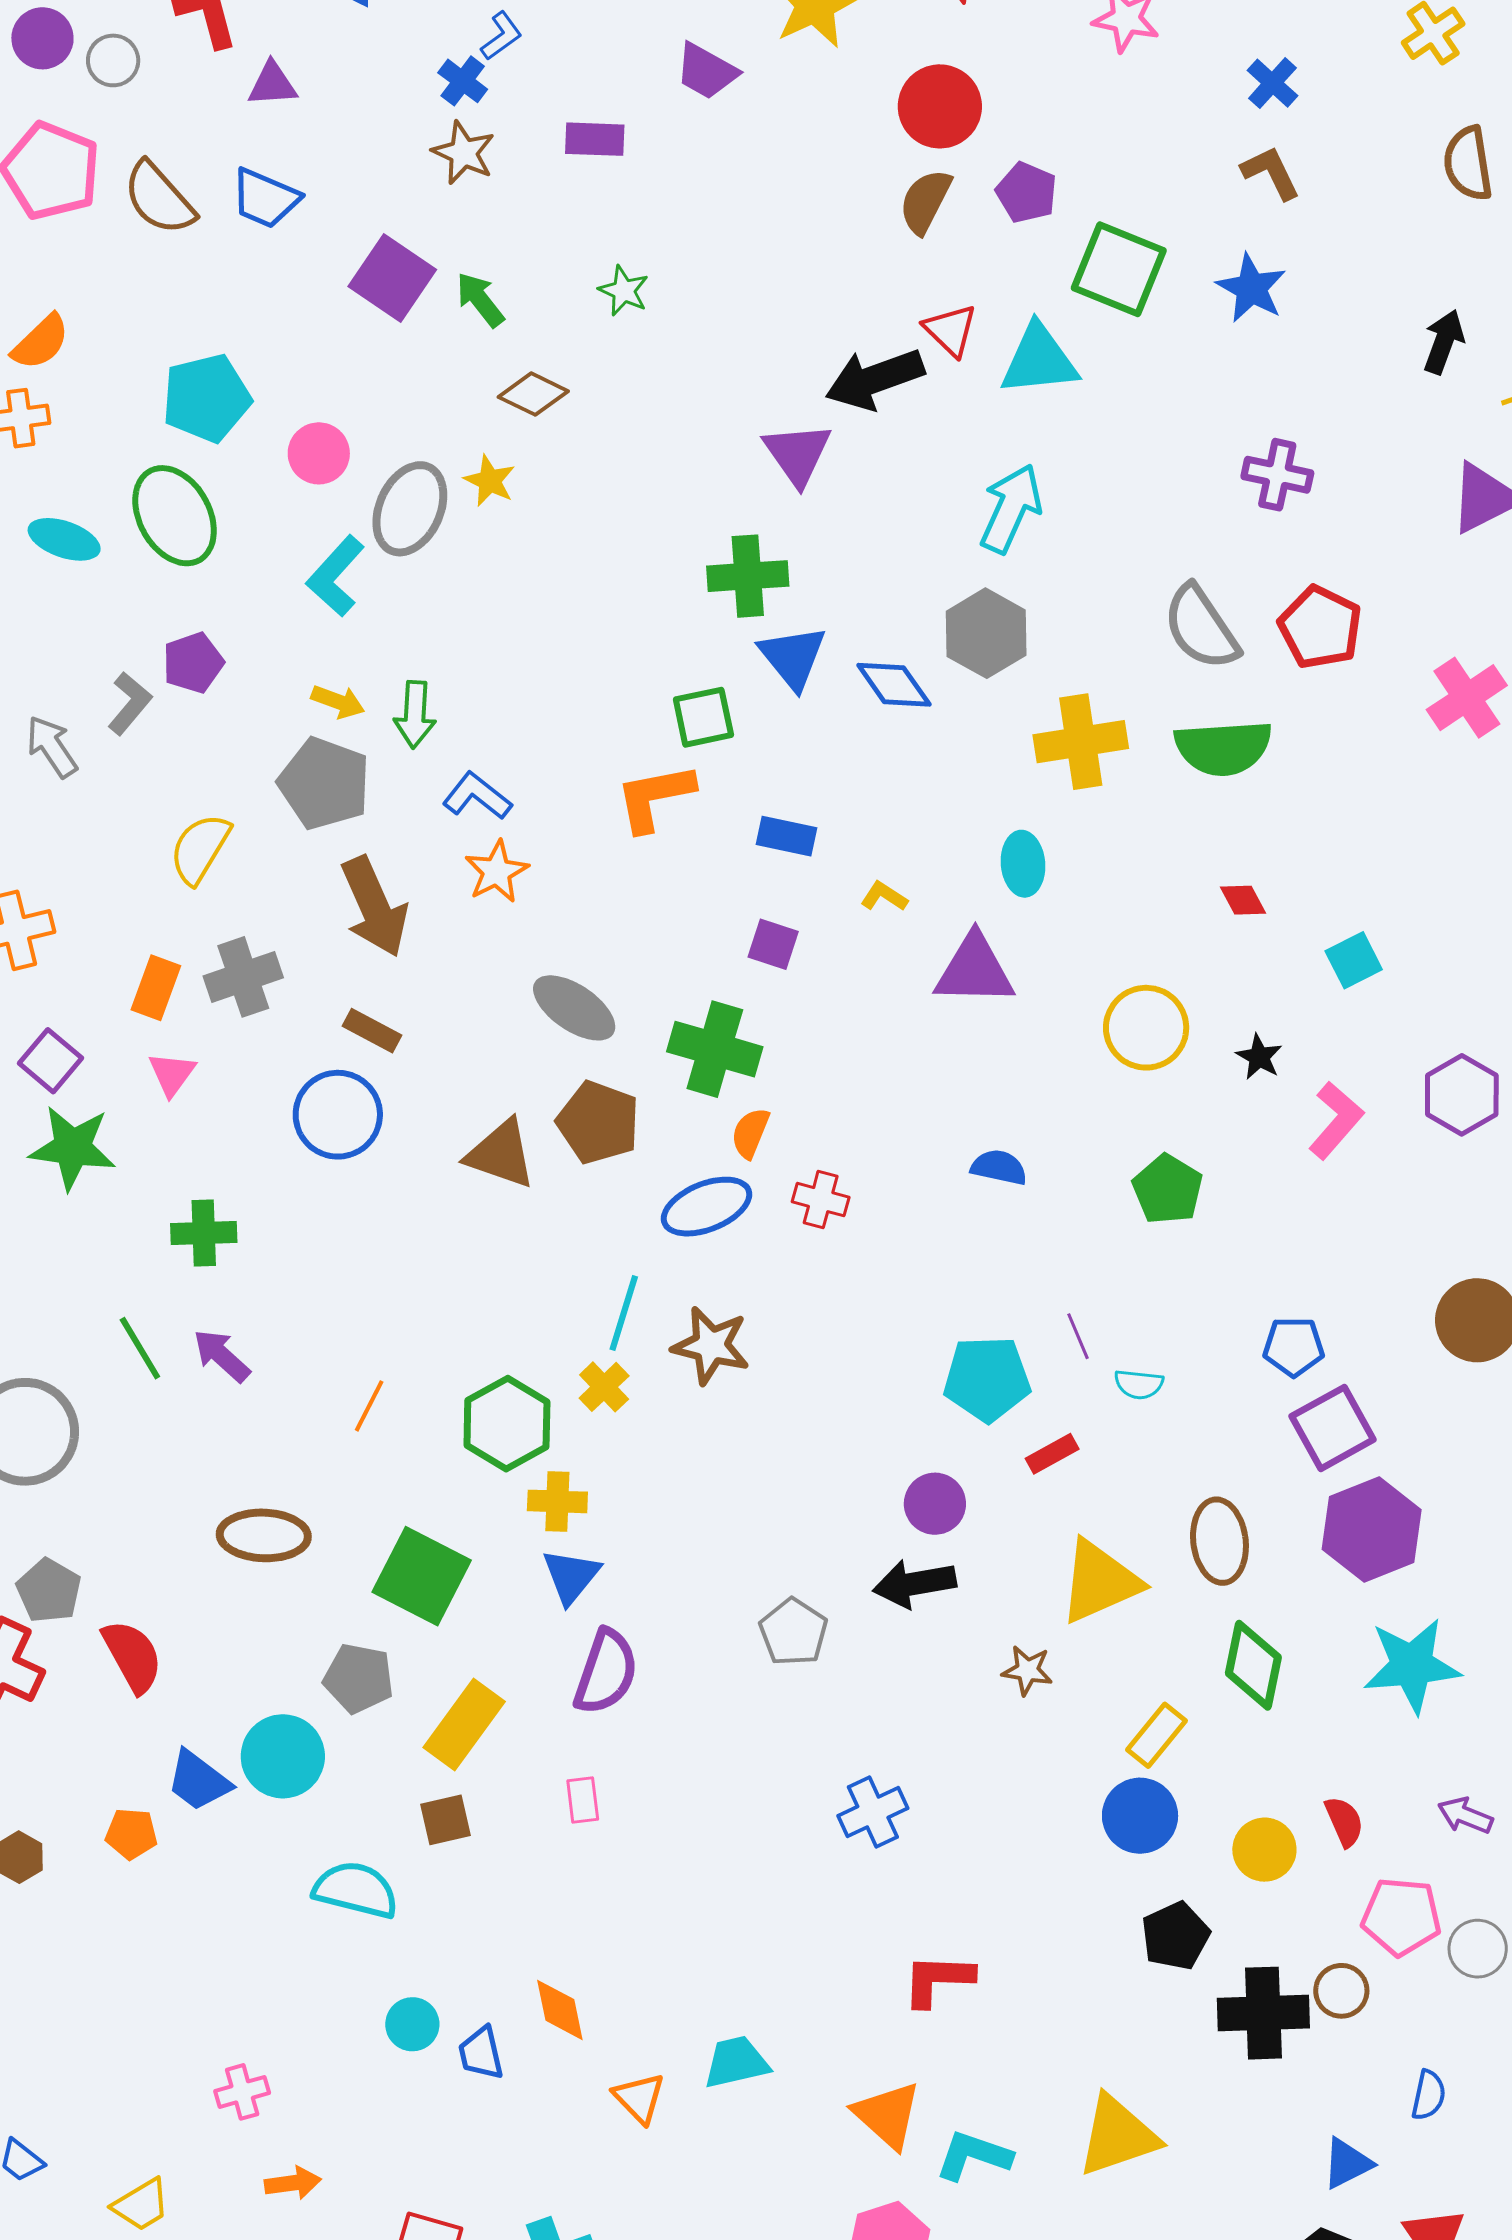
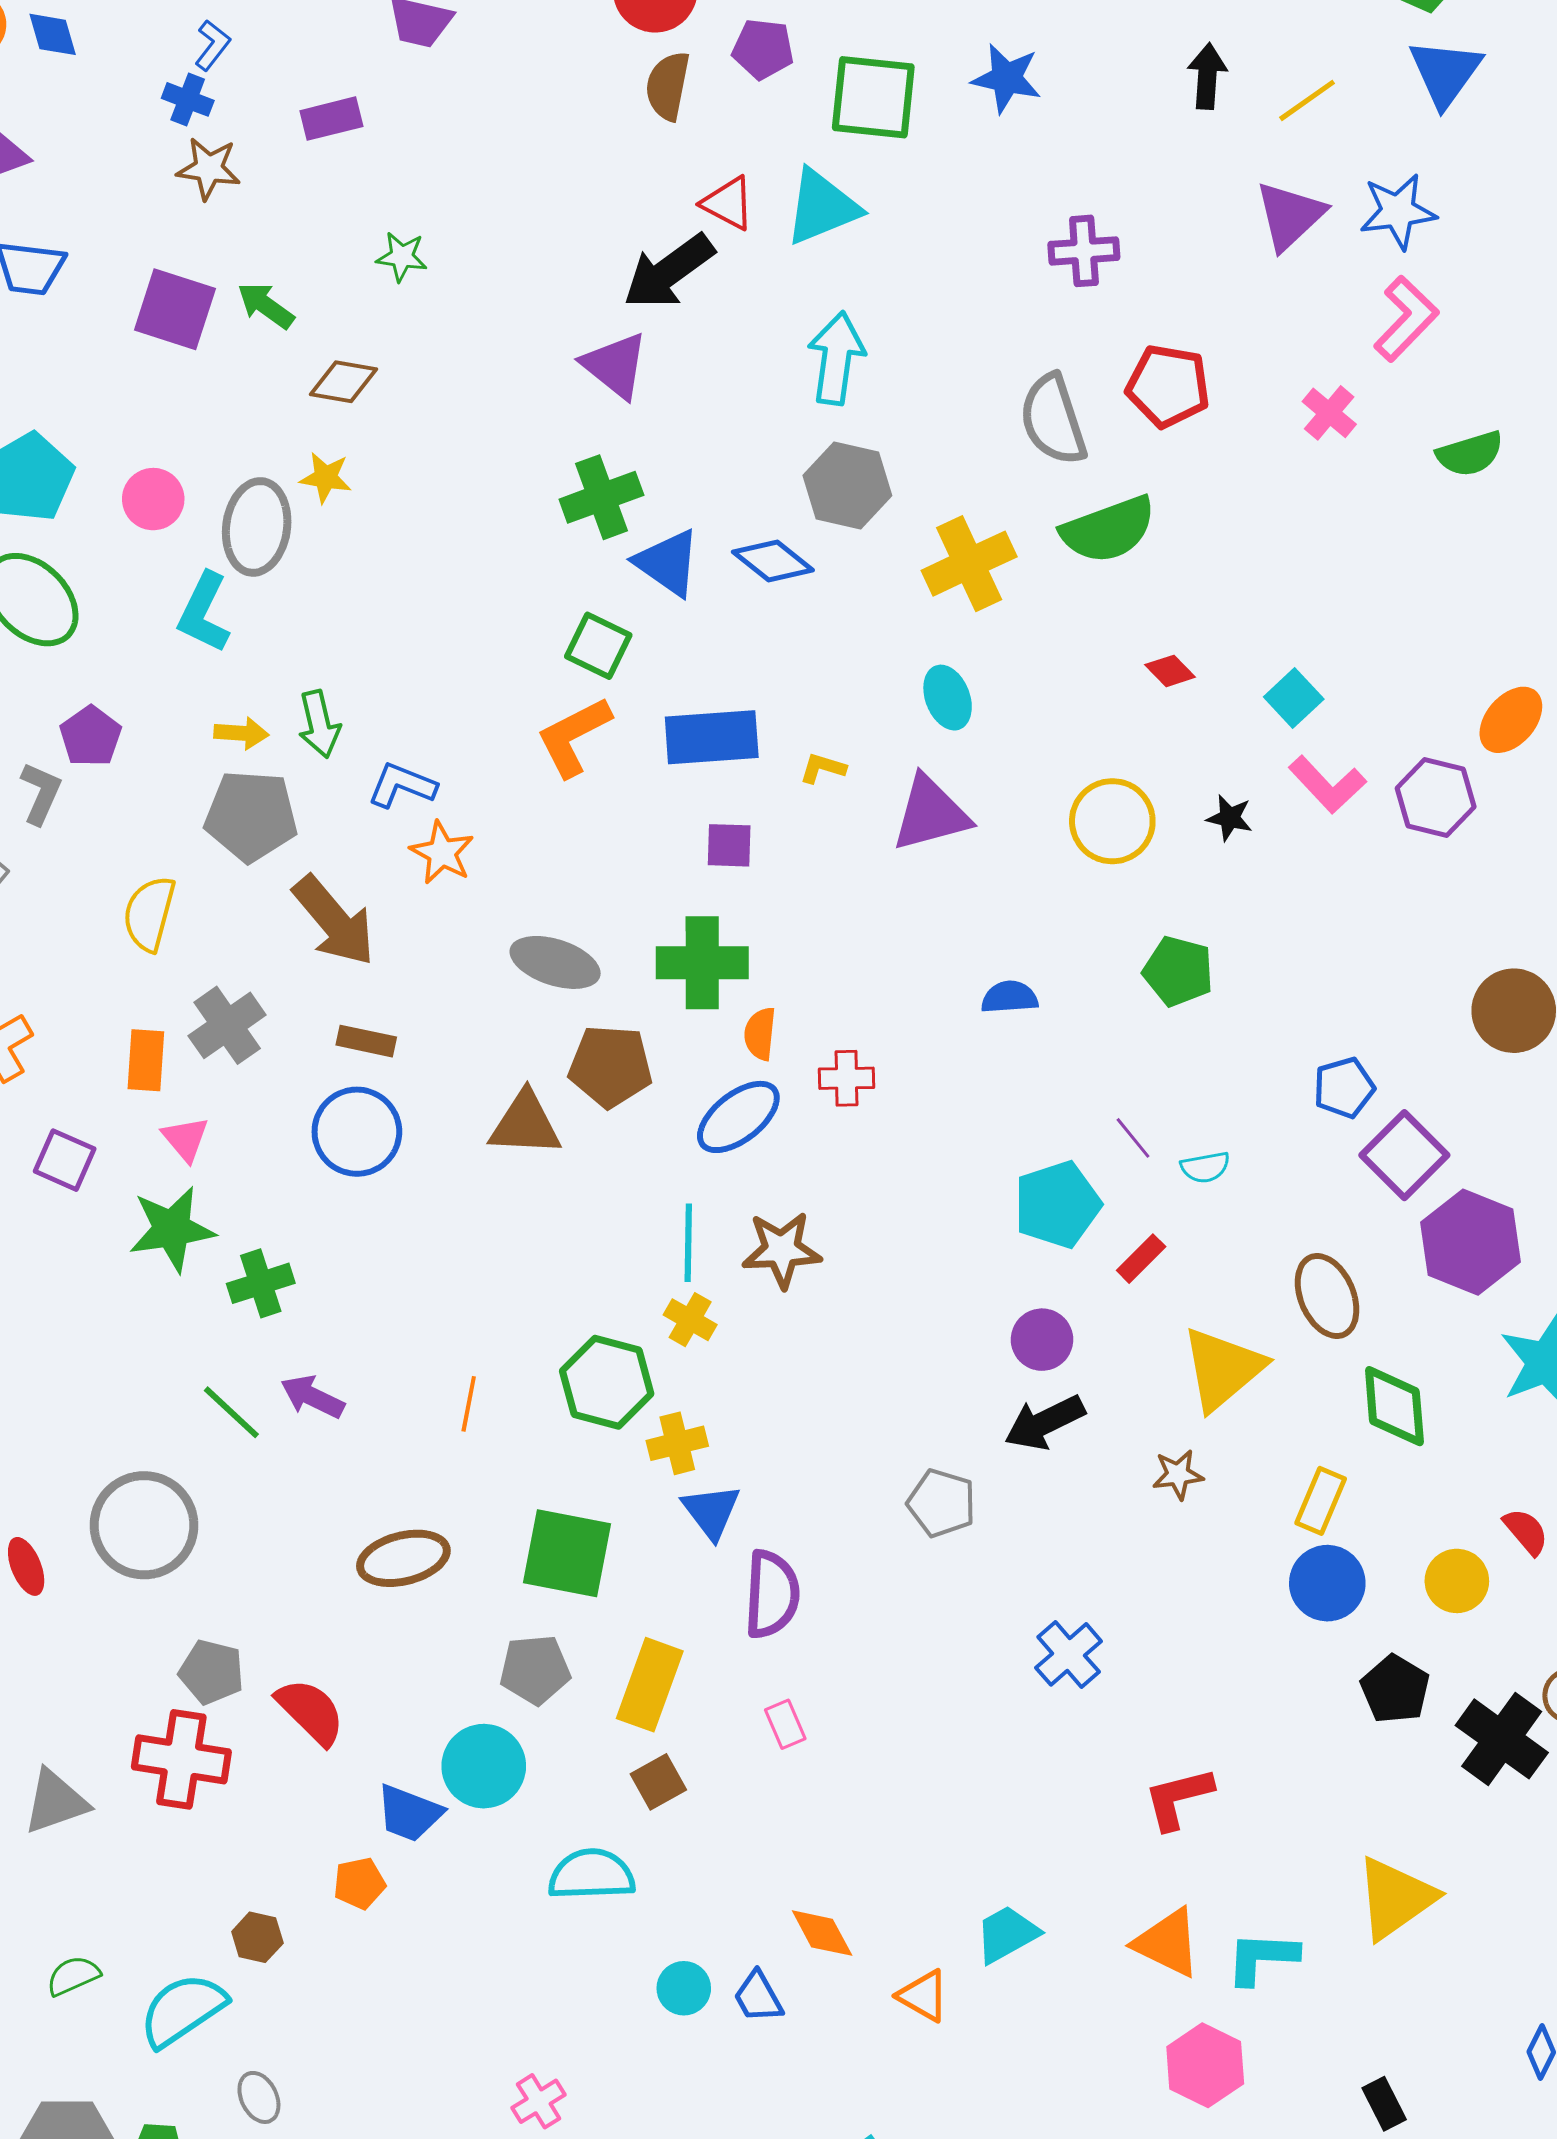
gray semicircle: (1201, 627) -> (1053, 420), turned 32
pink cross: (1467, 698) -> (1329, 413), size x0.7
green square: (703, 717) -> (598, 646), turned -36
blue rectangle: (787, 836) -> (712, 737), size x1.6
pink L-shape: (1336, 1120) -> (1327, 785), moved, turned 112
green star: (72, 1148) -> (172, 1229), moved
black cross: (1263, 2013) -> (1502, 1739), turned -36

